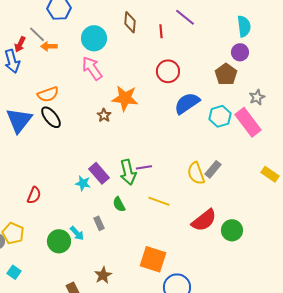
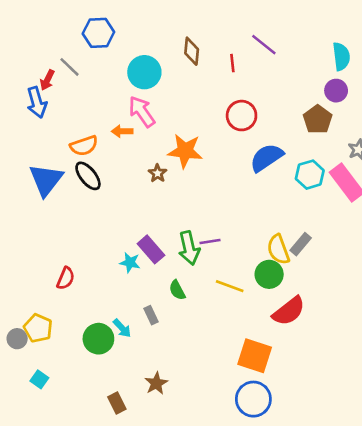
orange arrow: (49, 46) -> (122, 131), moved
green circle: (232, 230) -> (269, 274), moved
orange square: (153, 259) -> (255, 356), moved

